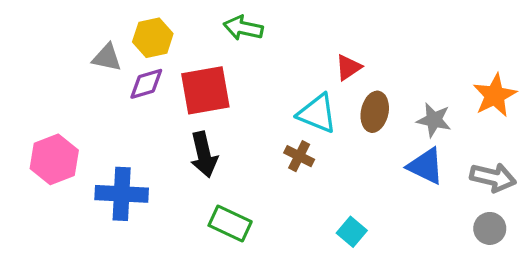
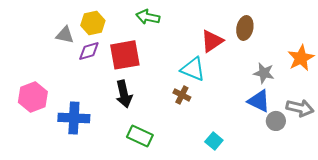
red triangle: (348, 67) -> (212, 41), size x1.4
brown ellipse: (375, 112) -> (245, 28), moved
gray circle: (490, 228) -> (276, 121), moved

